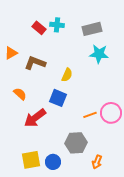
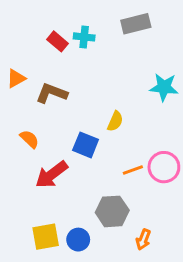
gray rectangle: (92, 29) -> (136, 24), moved
cyan star: (99, 54) -> (164, 87), moved
yellow semicircle: (67, 75) -> (115, 121), moved

